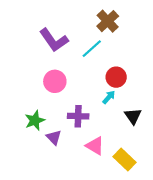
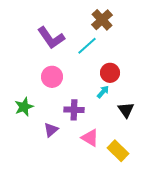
green star: (35, 120) -> (24, 107), moved
purple triangle: (54, 137) -> (51, 130), turned 35

